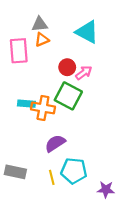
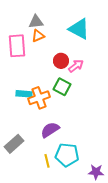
green square: (68, 96) -> (62, 87), size x0.7
orange cross: (43, 108) -> (39, 98), turned -30
gray rectangle: (15, 172) -> (14, 144), moved, turned -54

